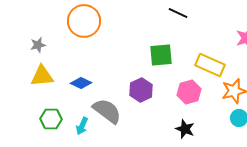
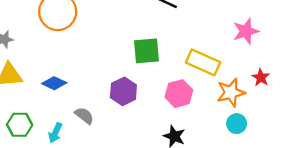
gray semicircle: (107, 111) -> (84, 116), size x0.6

